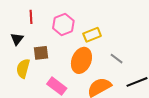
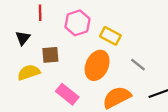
yellow rectangle: (92, 35) -> (110, 36), turned 48
yellow semicircle: (23, 68) -> (29, 72), turned 54

